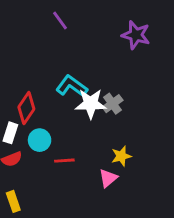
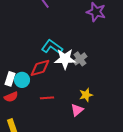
red diamond: (26, 108) -> (40, 68), moved, turned 40
cyan circle: (40, 140) -> (22, 80), moved

